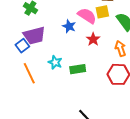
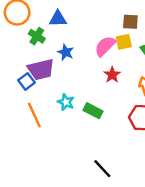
pink semicircle: (87, 16) -> (105, 46), turned -78
blue star: (69, 26) -> (66, 52), moved
green rectangle: (78, 69) -> (93, 111), turned 35

